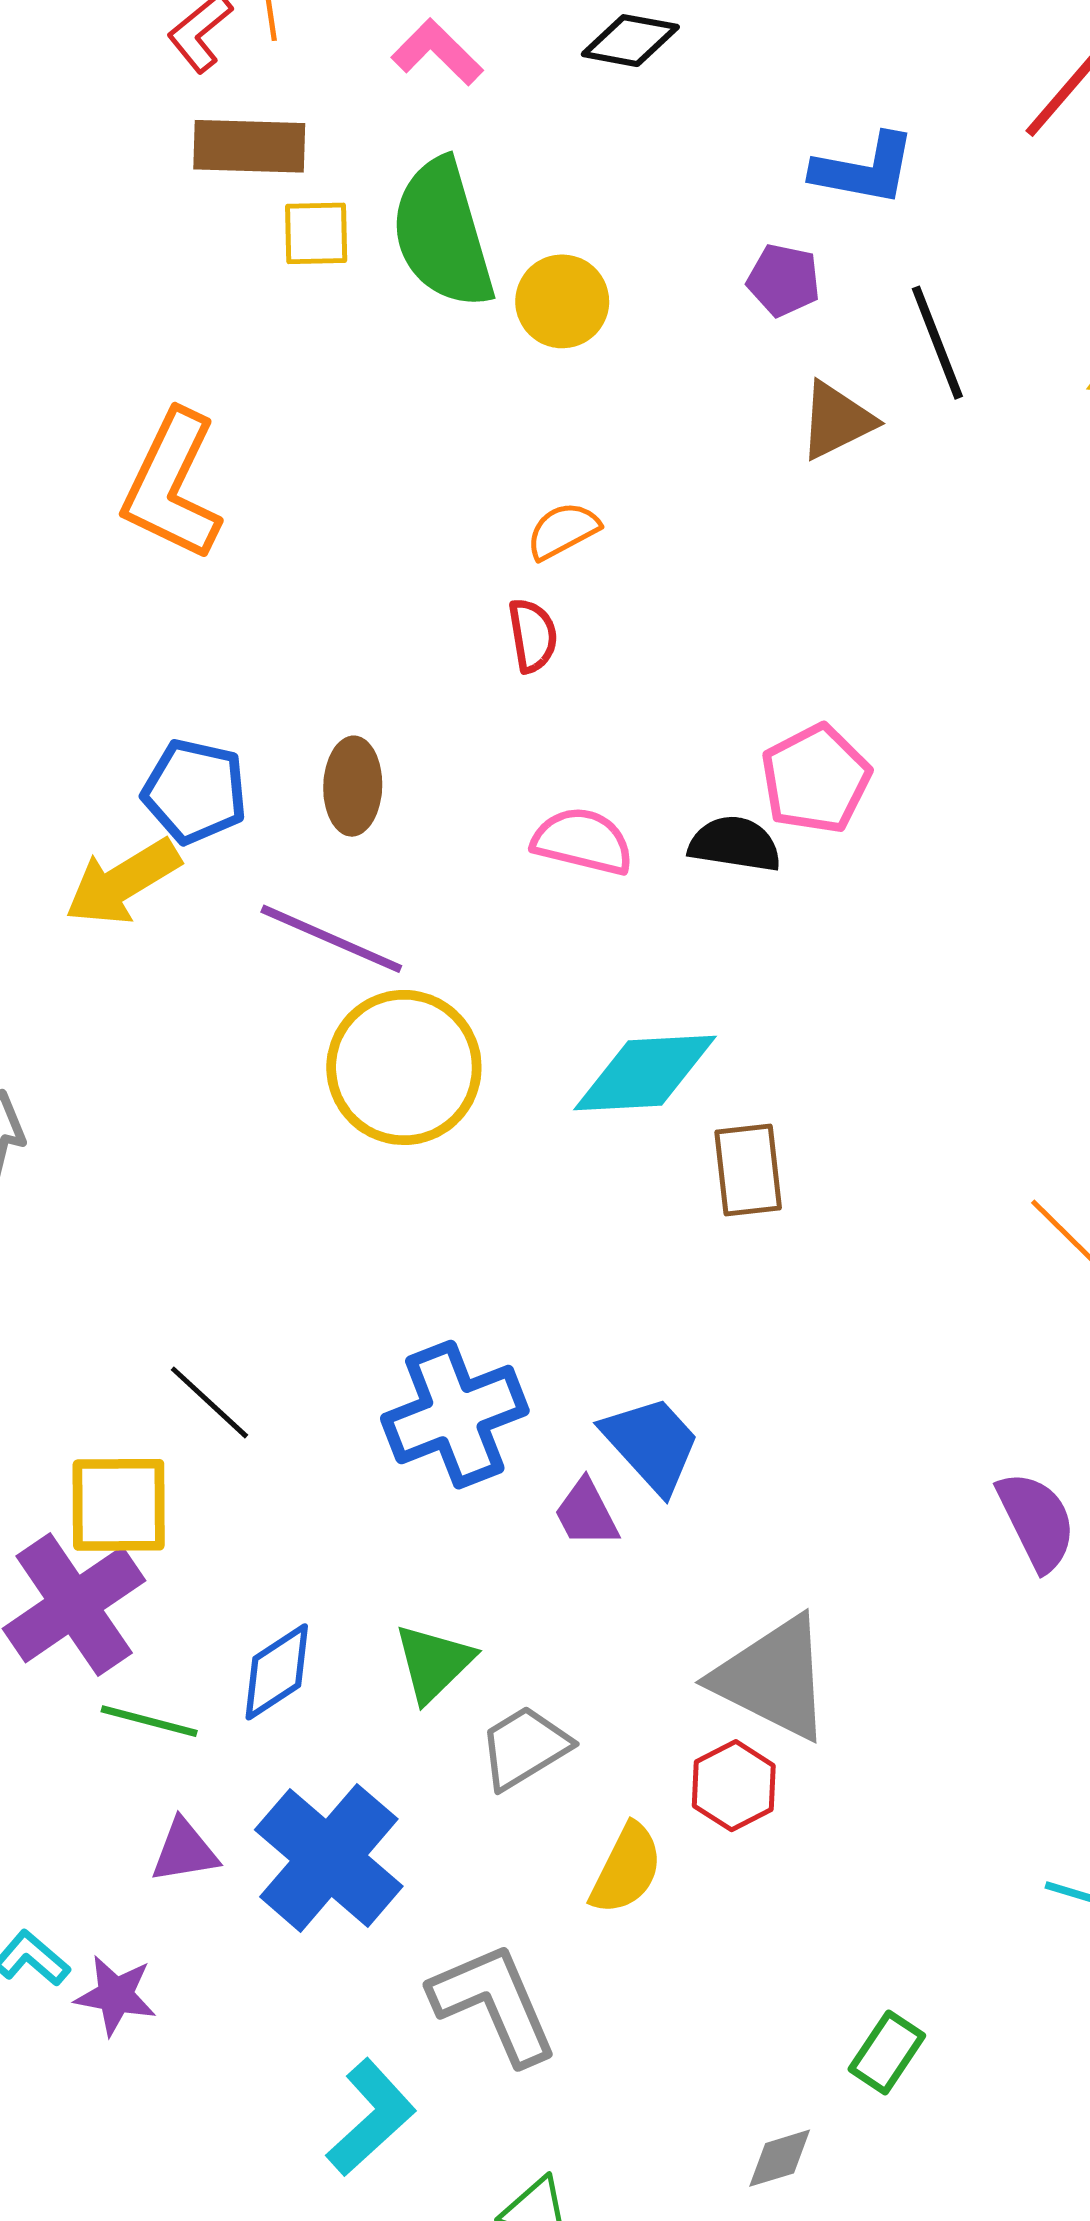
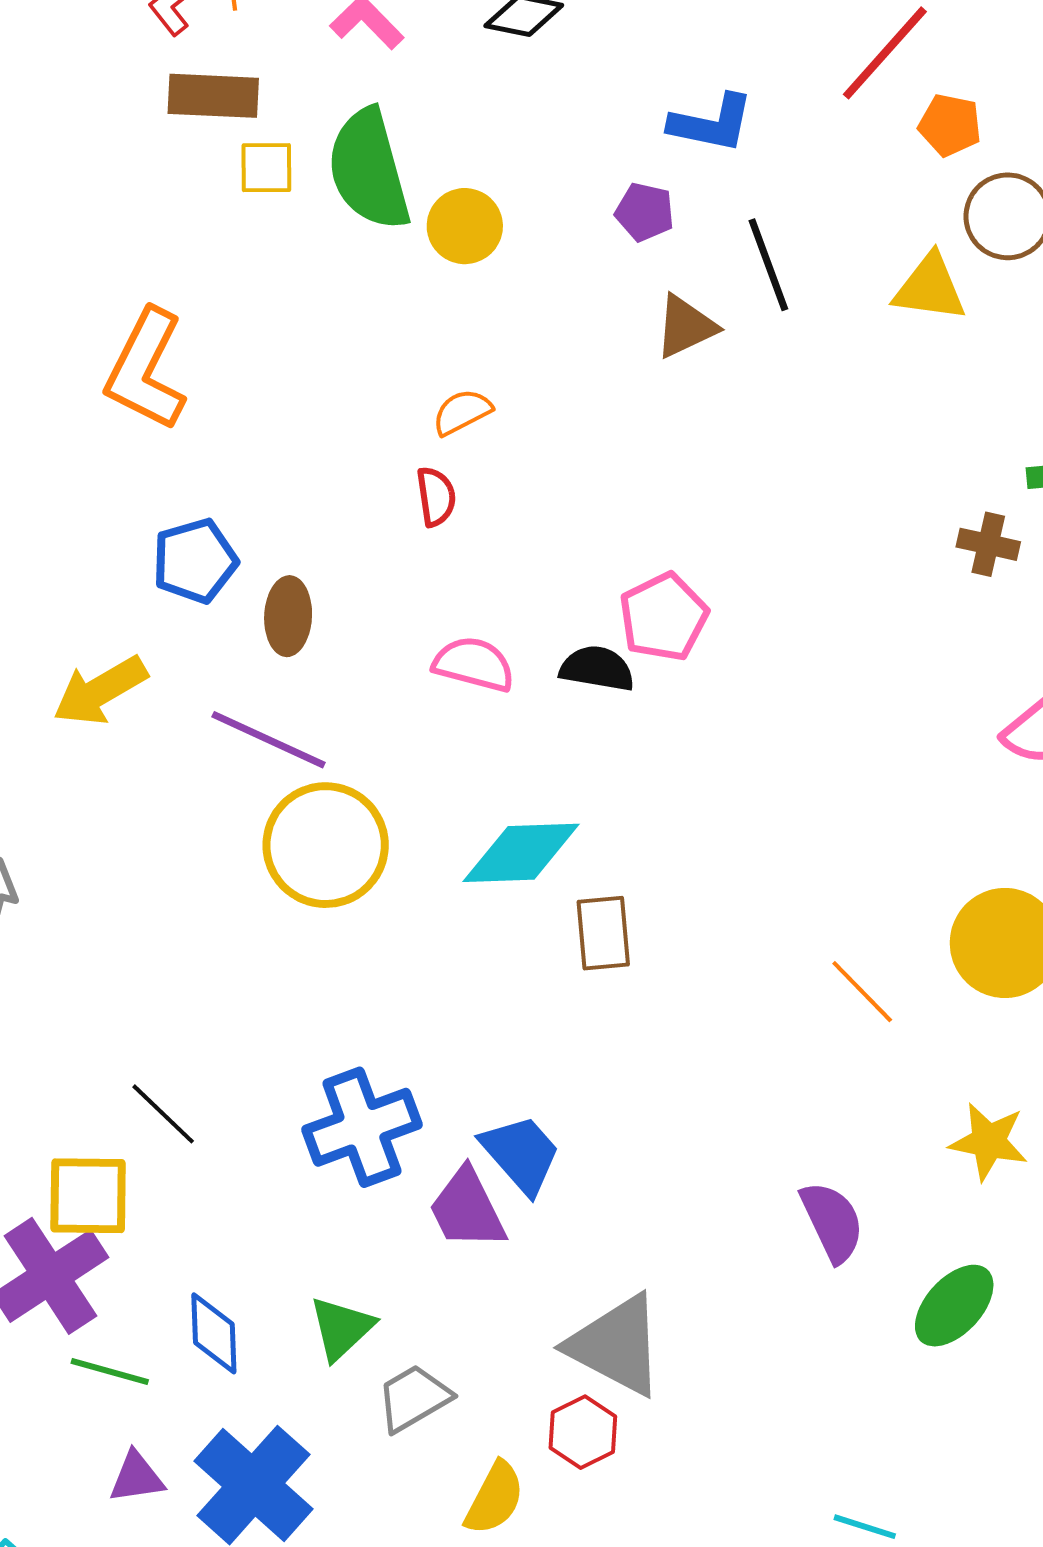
blue pentagon: (195, 791) -> (195, 561), moved, turned -30
purple trapezoid: (586, 1513) -> (467, 1209), size x1.5
blue diamond: (277, 1672) -> (214, 1333), turned -60

